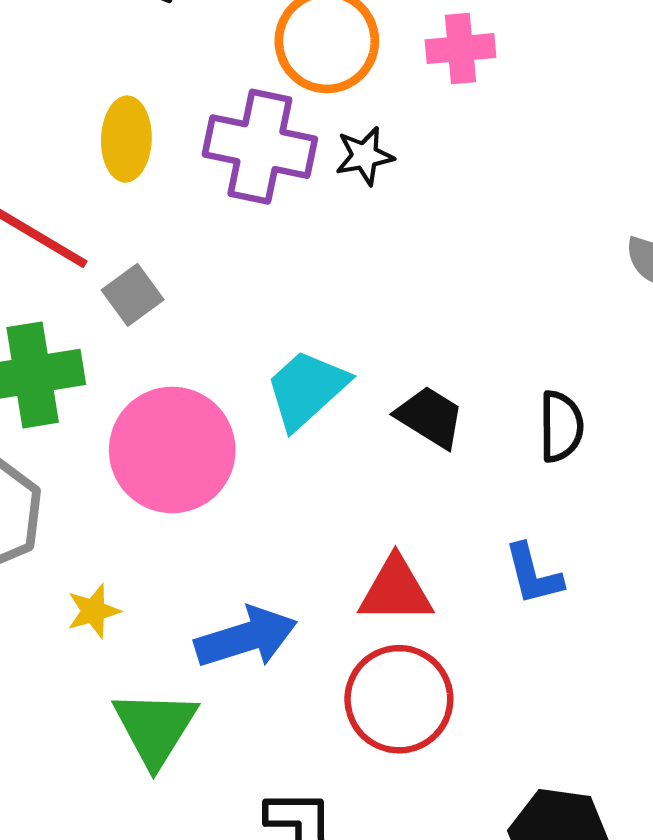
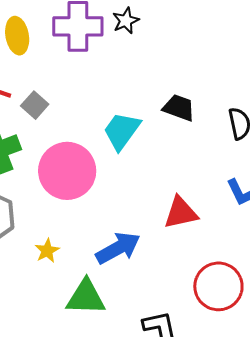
black trapezoid: (430, 417) -> (179, 108), moved
red circle: (399, 699) -> (218, 286), moved
green triangle: (155, 728) -> (86, 297), turned -48

